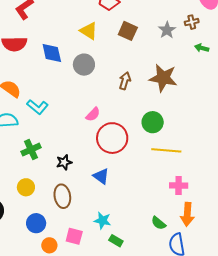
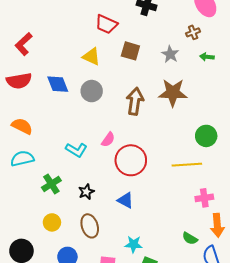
gray star: (167, 30) -> (170, 54), moved
brown arrow: (125, 81) -> (135, 101), size x1.5
cyan L-shape: (37, 107) -> (76, 150), moved
green circle: (153, 122) -> (206, 136), moved

